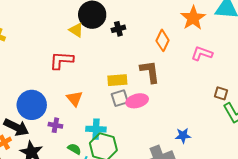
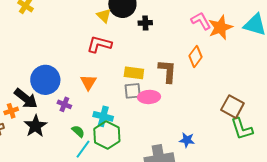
orange diamond: (163, 40) -> (195, 56), moved
pink L-shape: (202, 54) -> (201, 21), moved, turned 30
red L-shape: (61, 60) -> (99, 44), moved
brown square: (221, 93) -> (232, 107), size x1.6

